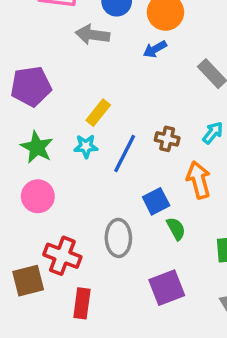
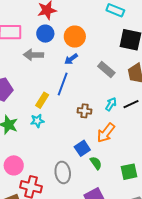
blue line: (125, 154) -> (63, 84), moved
orange arrow: (199, 180) -> (106, 133), turned -120
pink circle: (38, 196) -> (14, 165), moved

